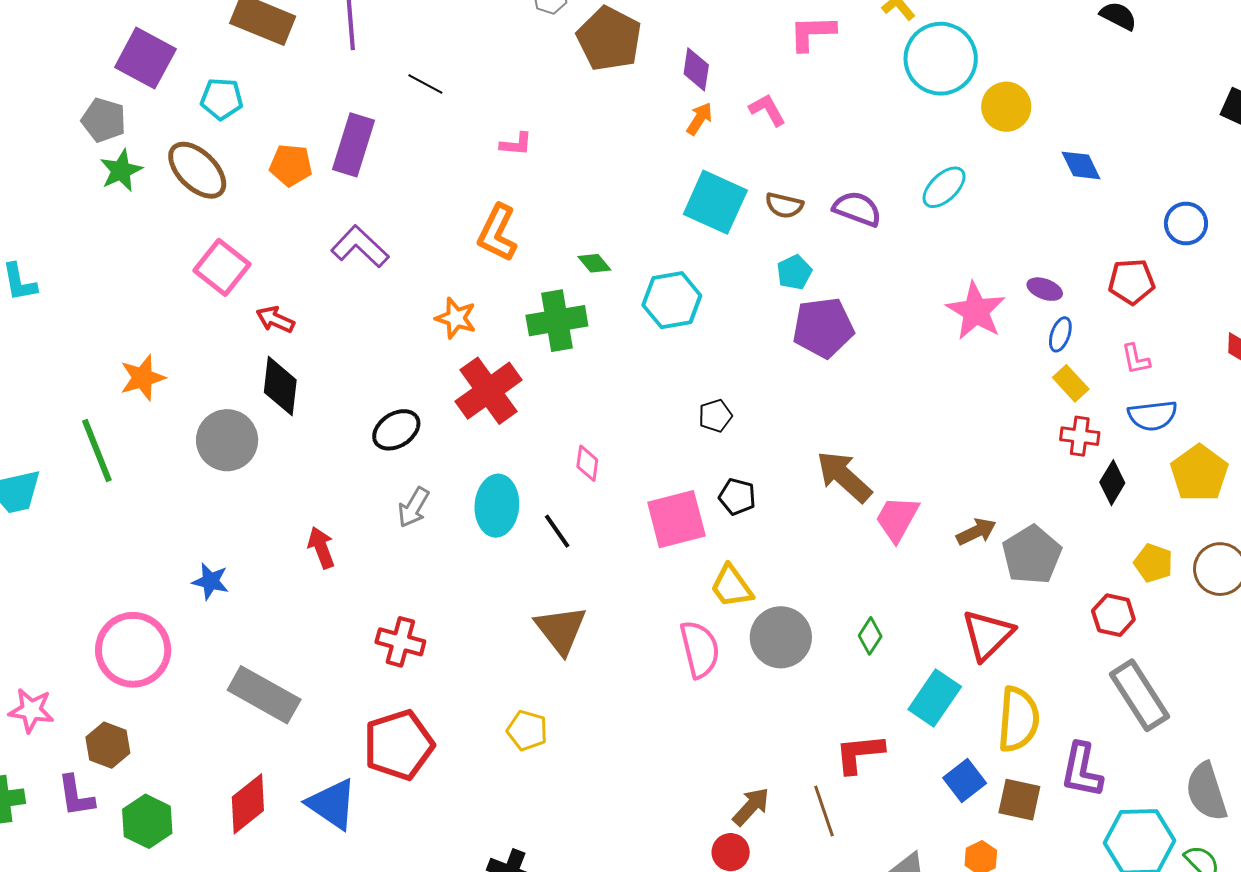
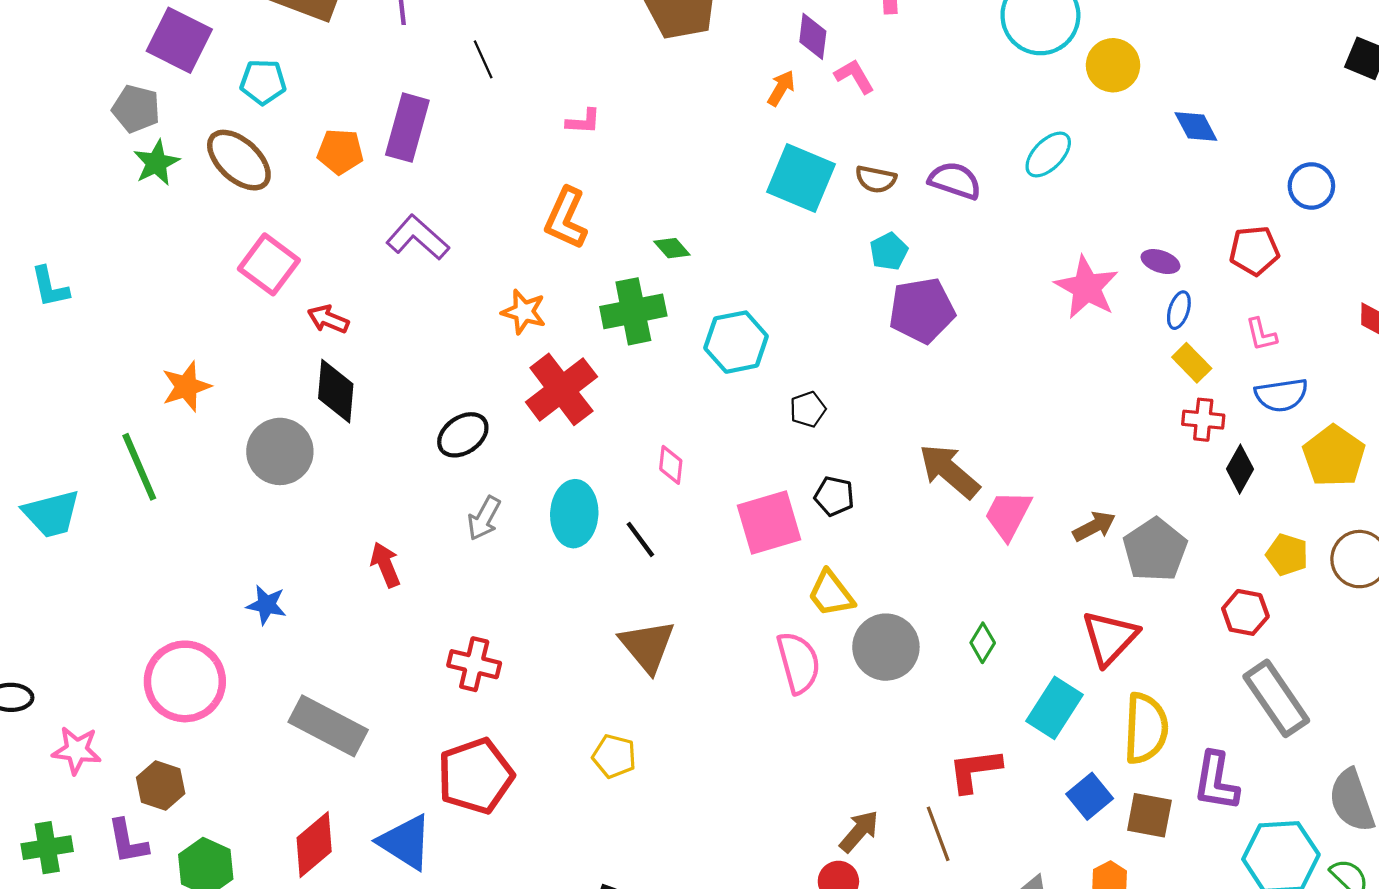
purple diamond: (696, 69) -> (813, 36), moved
black line: (425, 84) -> (483, 59), turned 39
cyan hexagon: (672, 300) -> (736, 342), moved

